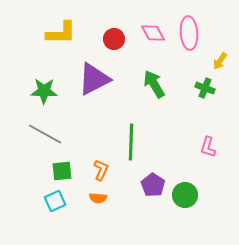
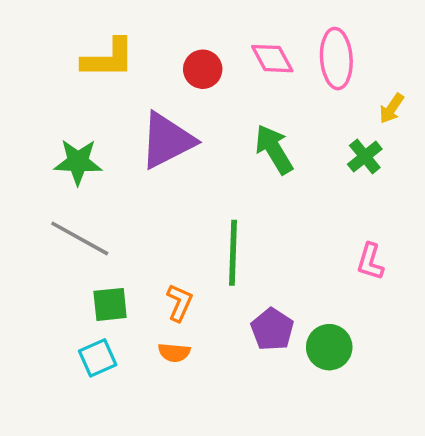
green cross: (205, 88) -> (365, 157), turned 30

